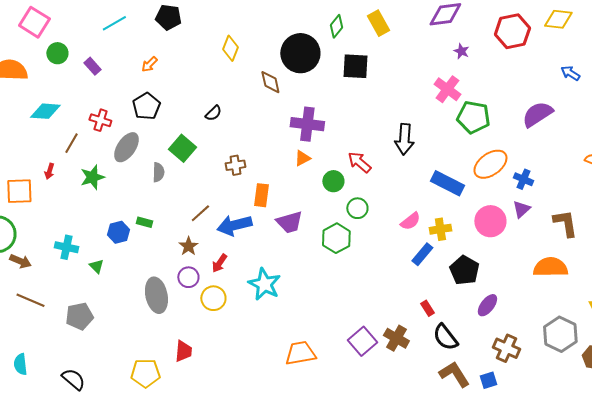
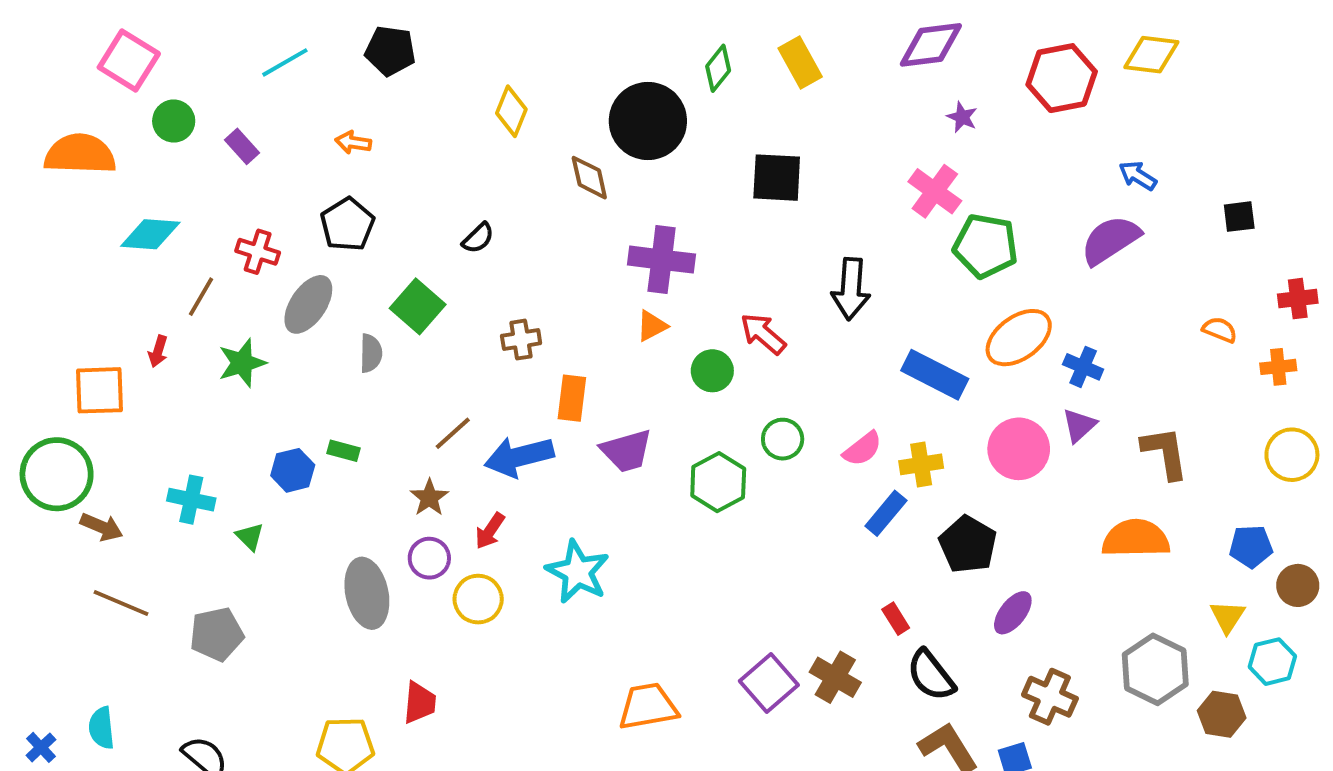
orange arrow: (149, 64) -> (353, 142), turned 54
black square: (355, 66) -> (777, 178), moved
blue arrow: (570, 73) -> (1138, 176), moved
green circle: (357, 208) -> (783, 439), moved

